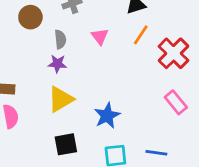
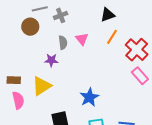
gray semicircle: (60, 39) -> (63, 43), moved
yellow triangle: (61, 99) -> (42, 86), moved
pink rectangle: (176, 102) -> (140, 76), moved

